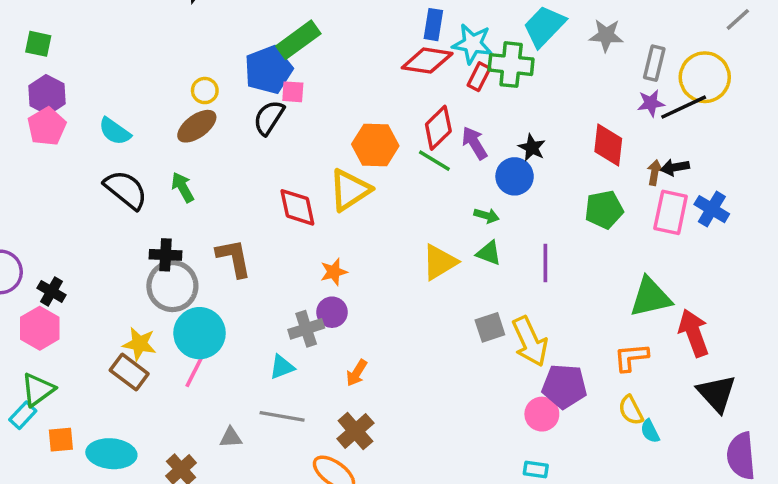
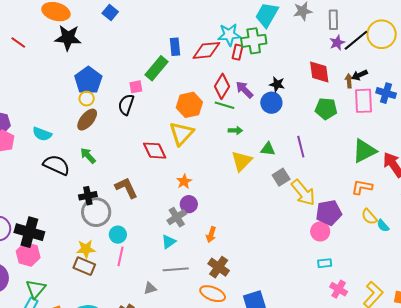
blue rectangle: (433, 25) -> (175, 47), moved
green rectangle: (298, 40) -> (157, 68), moved
blue pentagon: (268, 70) -> (88, 80), moved
yellow circle: (705, 77) -> (382, 34), moved
green pentagon: (604, 210) -> (326, 109), turned 30
green arrow: (487, 216) -> (235, 130), moved
black cross: (51, 291) -> (29, 232), size x1.8
gray square: (490, 327) -> (281, 177), moved
cyan circle: (200, 333) -> (118, 235), size x0.6
orange L-shape: (631, 357) -> (362, 187), turned 30

